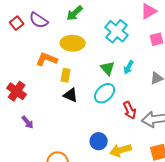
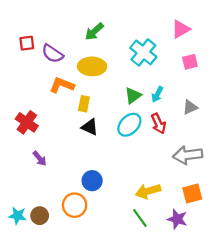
purple semicircle: (39, 20) -> (52, 54), moved
red square: (17, 23) -> (27, 43), turned 32
green triangle: (108, 68) -> (133, 96), turned 35
red arrow: (130, 110) -> (159, 124), moved
blue circle: (99, 141) -> (92, 181), moved

